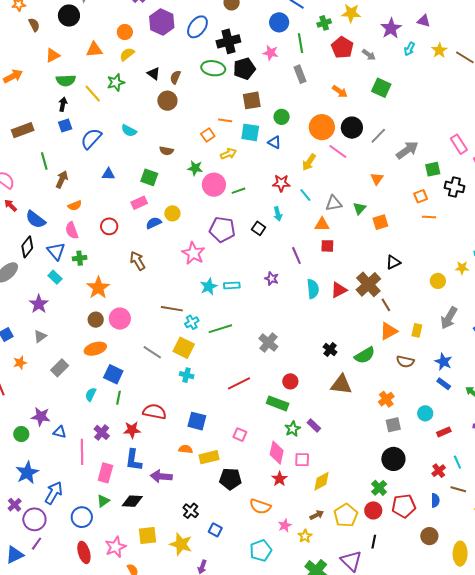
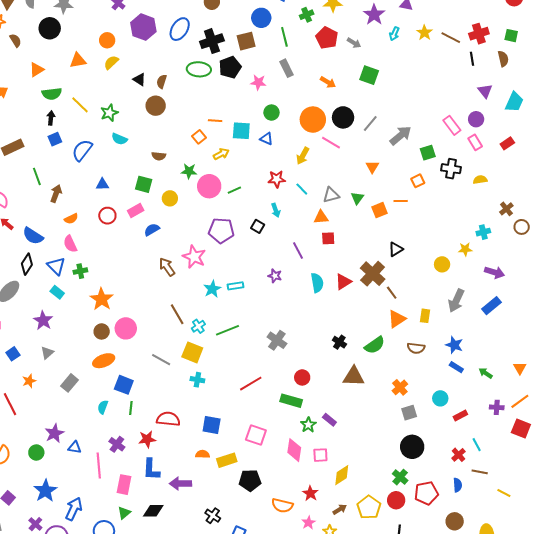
pink star: (271, 53) -> (258, 82), moved
green star: (116, 82) -> (109, 113), moved
brown square: (252, 100) -> (246, 41), moved
yellow circle: (172, 213) -> (170, 198), moved
orange line: (429, 217) -> (401, 201), moved
red circle: (109, 226) -> (107, 216), moved
brown arrow: (138, 261) -> (167, 267), moved
brown line: (172, 309) -> (177, 314), turned 55
purple star: (41, 417) -> (54, 433), turned -30
pink square: (240, 435) -> (256, 435), size x1.5
red star: (279, 479) -> (310, 493), moved

